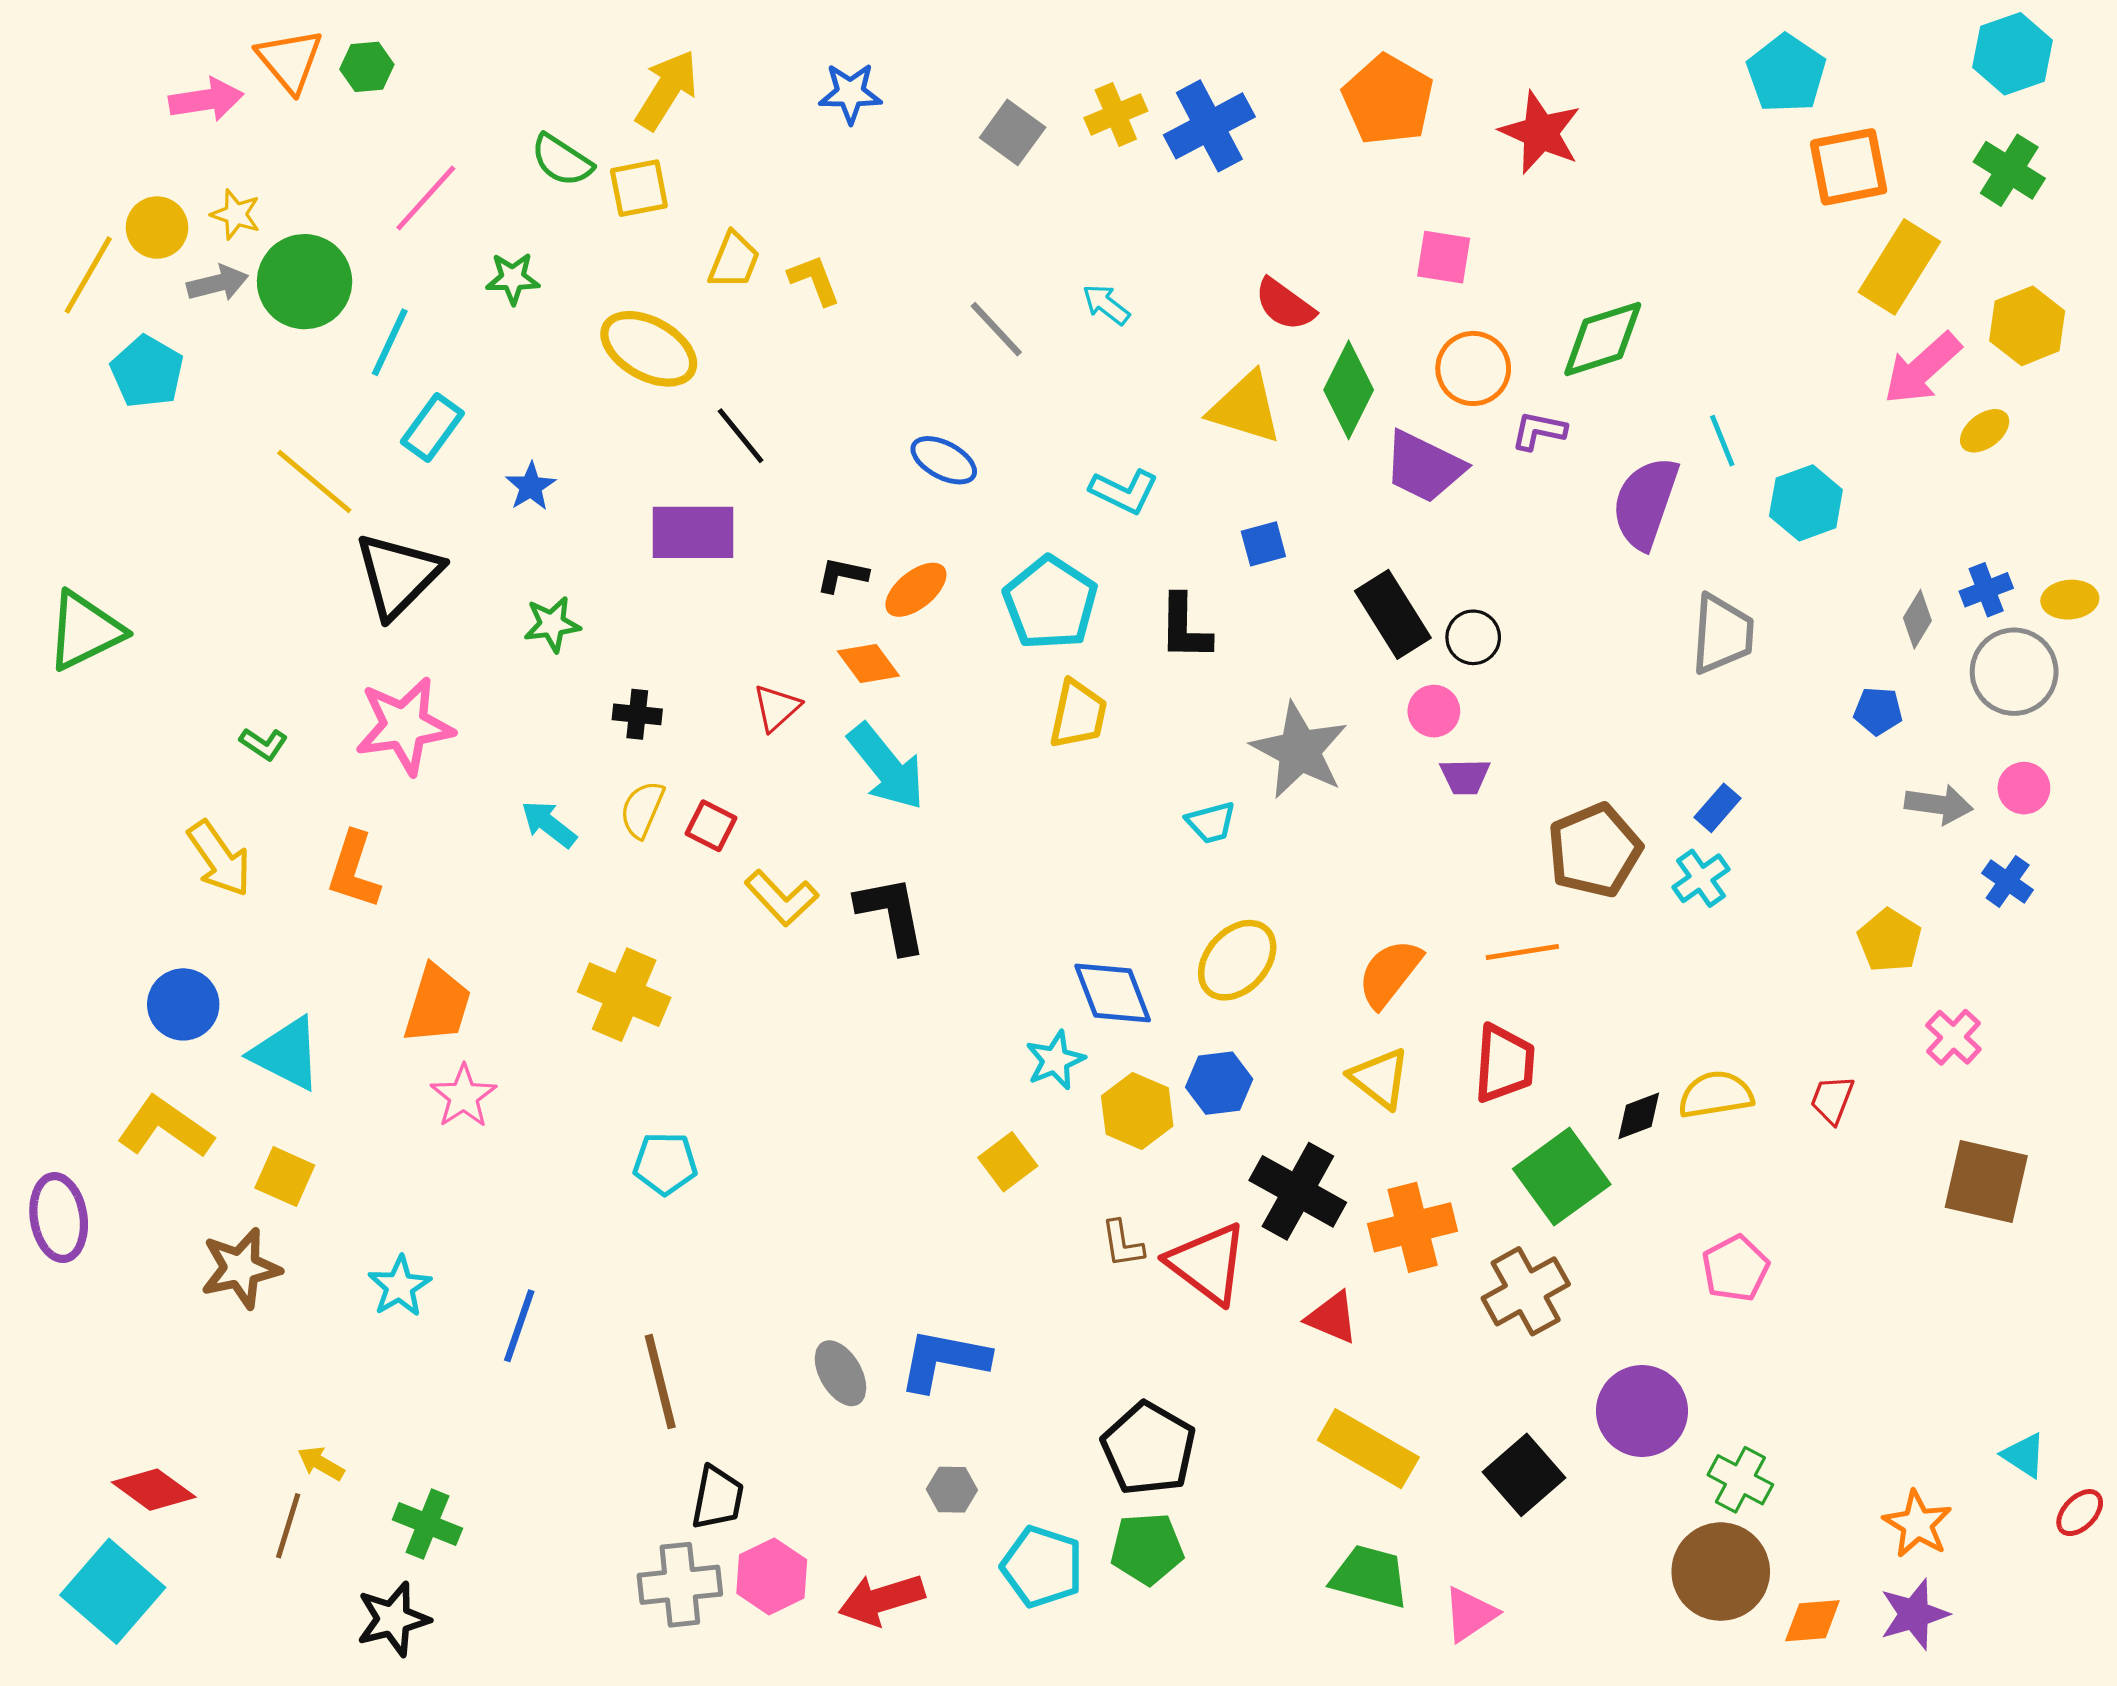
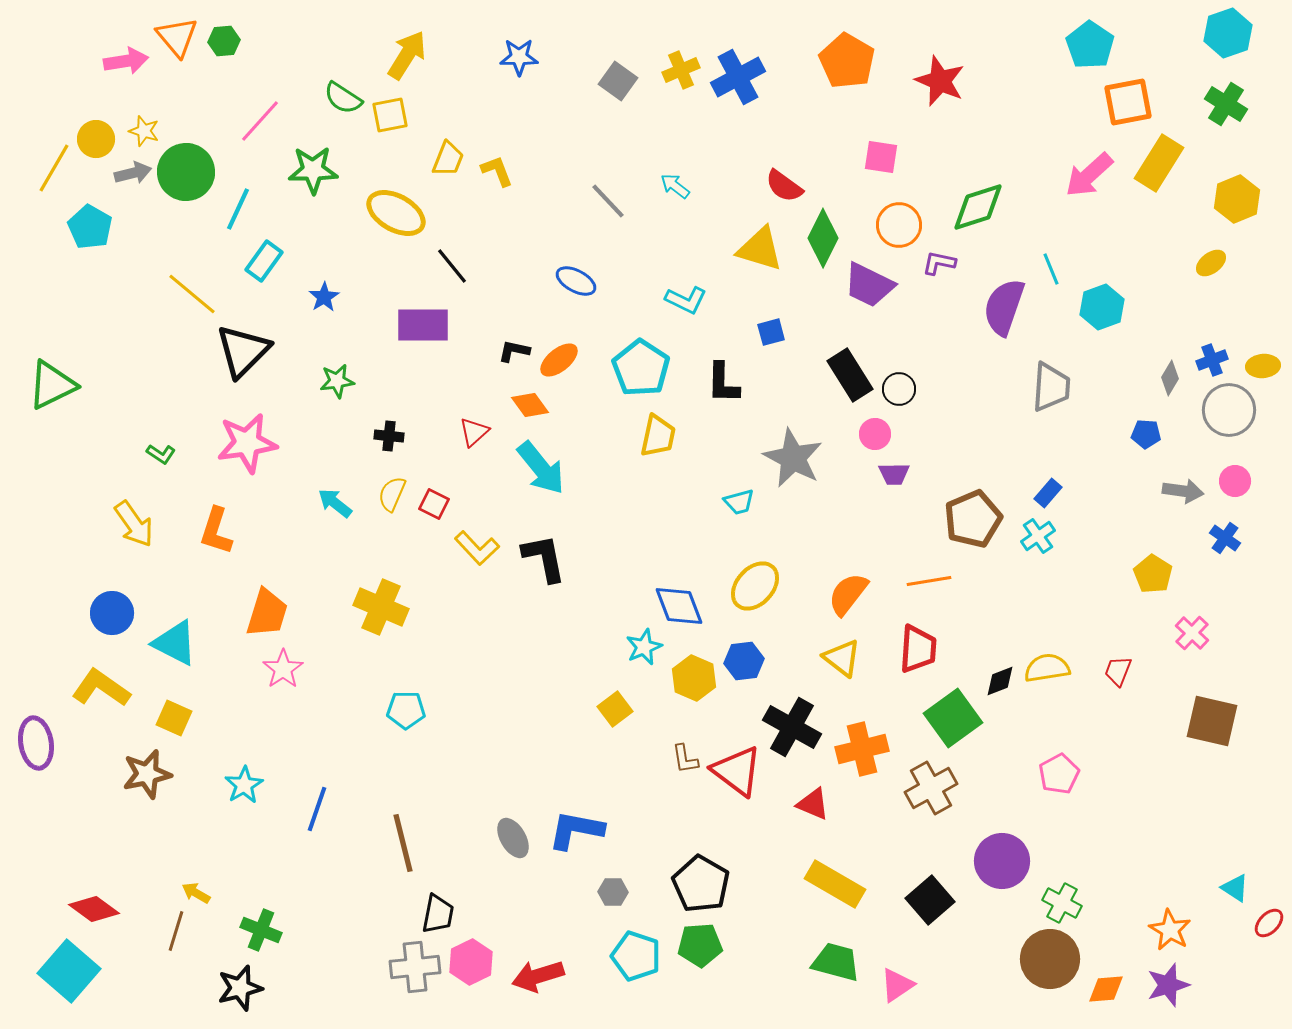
green star: (513, 278) -> (313, 170), size x1.5
pink arrow: (1922, 368) -> (1089, 175), moved
gray hexagon: (952, 1490) -> (613, 892), moved

